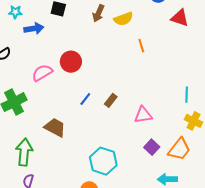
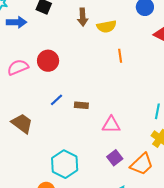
brown arrow: (98, 13) -> (83, 17), turned -36
brown rectangle: (111, 100) -> (81, 105), turned 48

